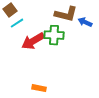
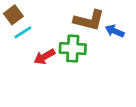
red arrow: (33, 41) -> (44, 57), size x0.7

